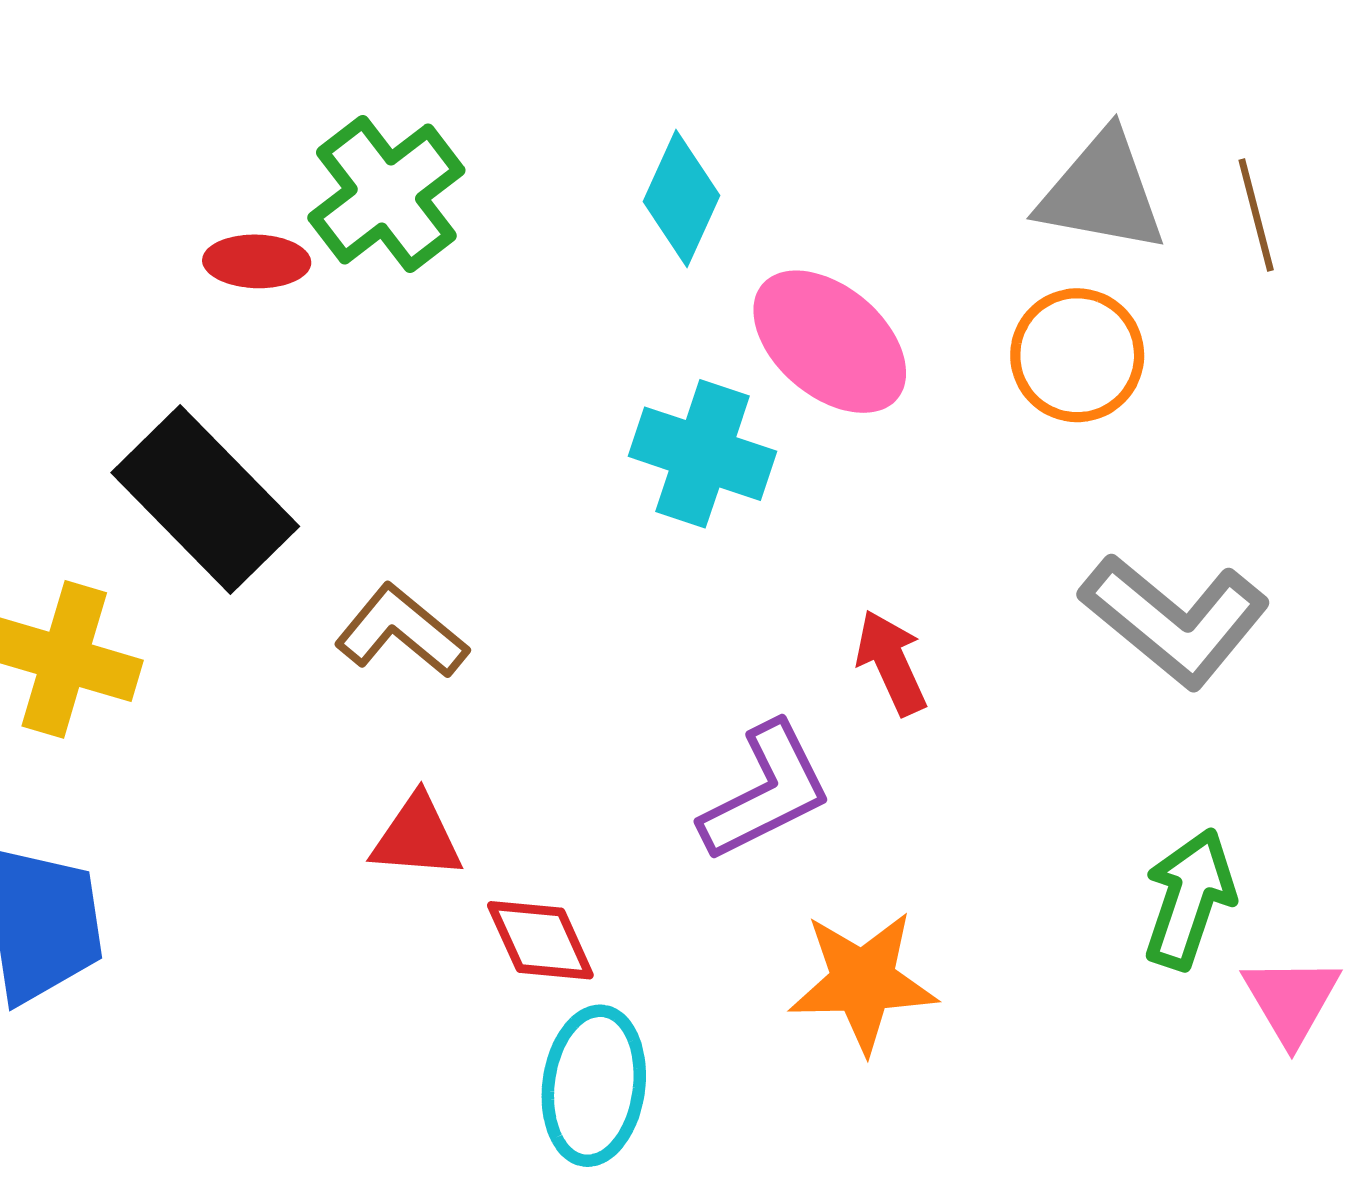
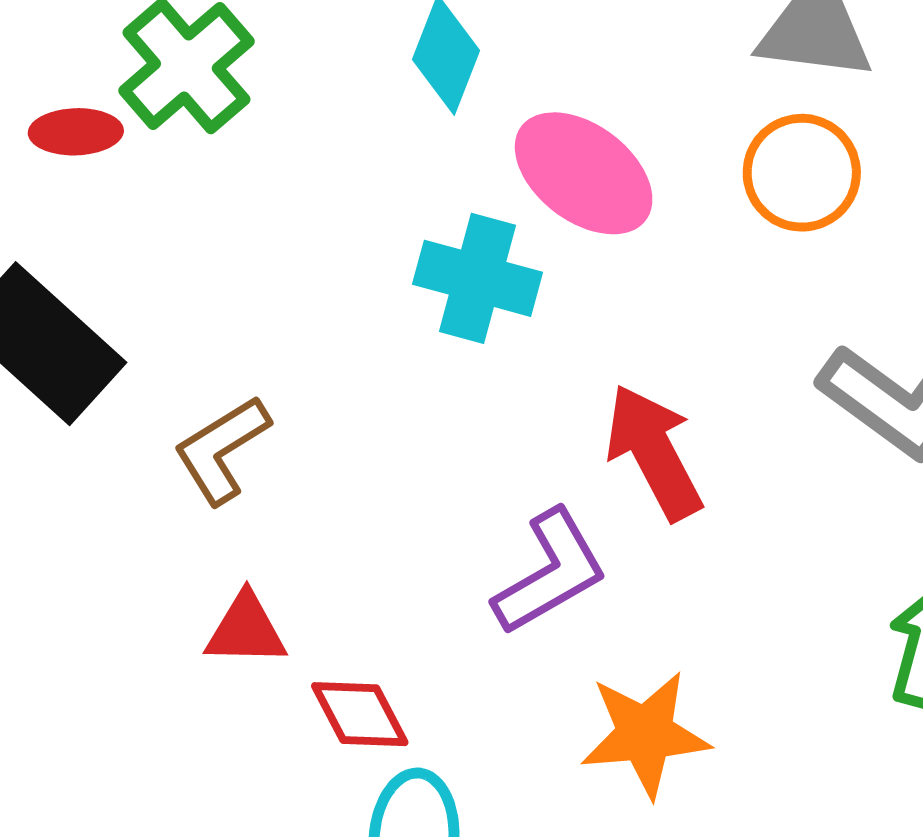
brown L-shape: (401, 631) -> (222, 450), turned -68
red arrow: (891, 663) -> (654, 452), size x1.5

